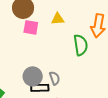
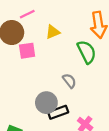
gray semicircle: (55, 78) -> (69, 81), moved

